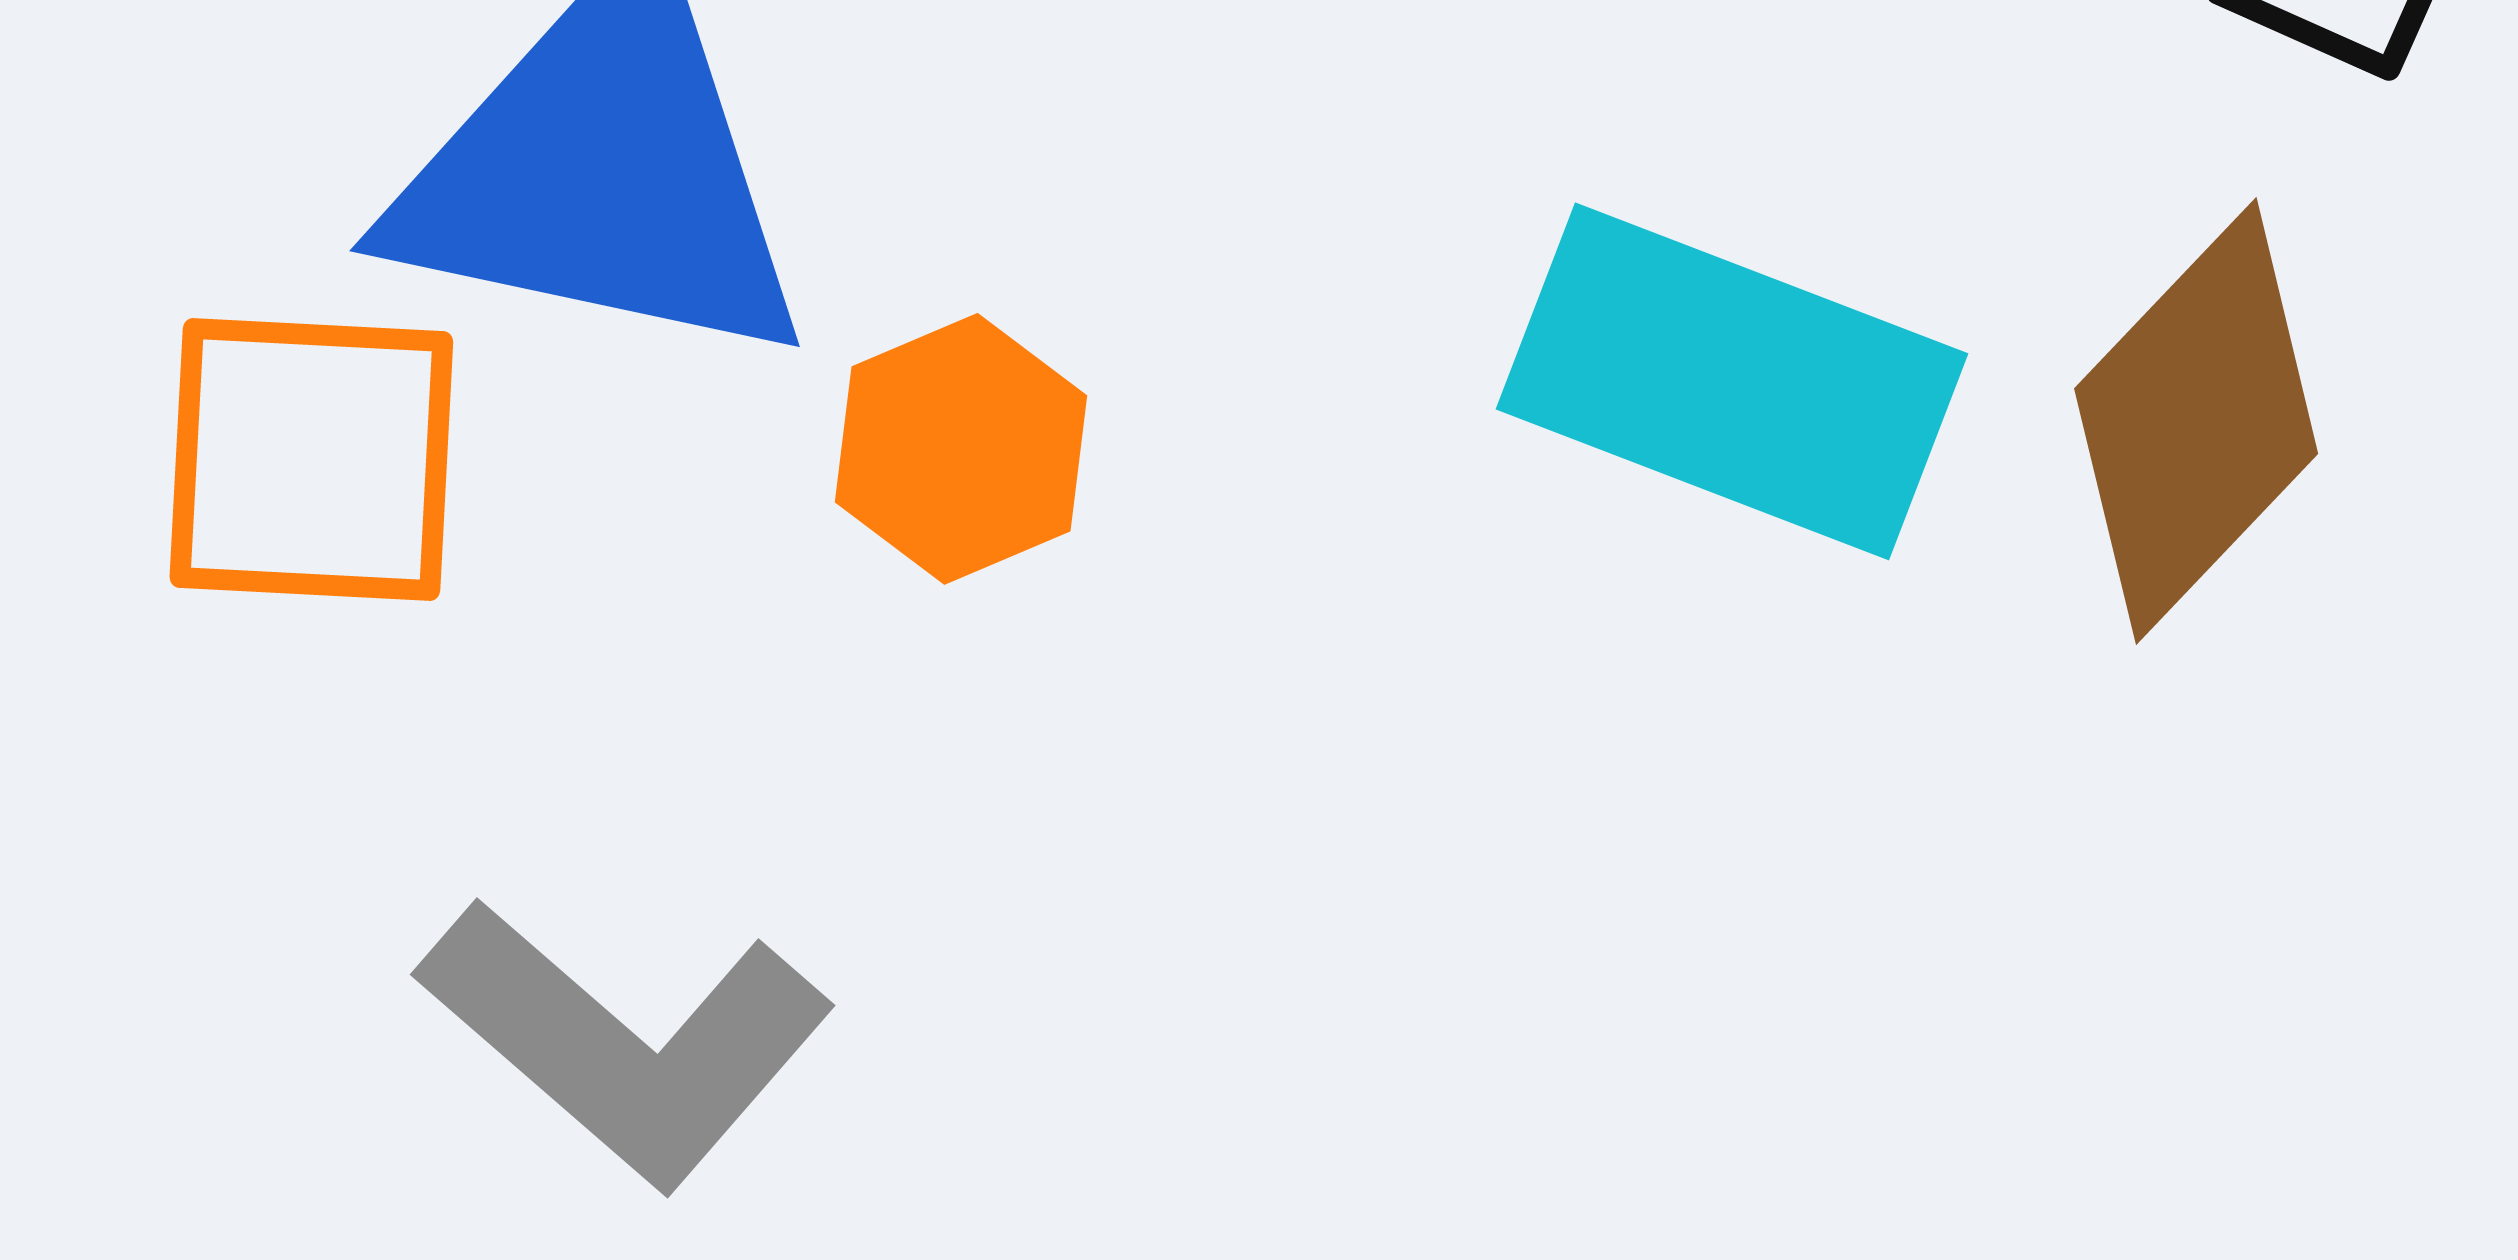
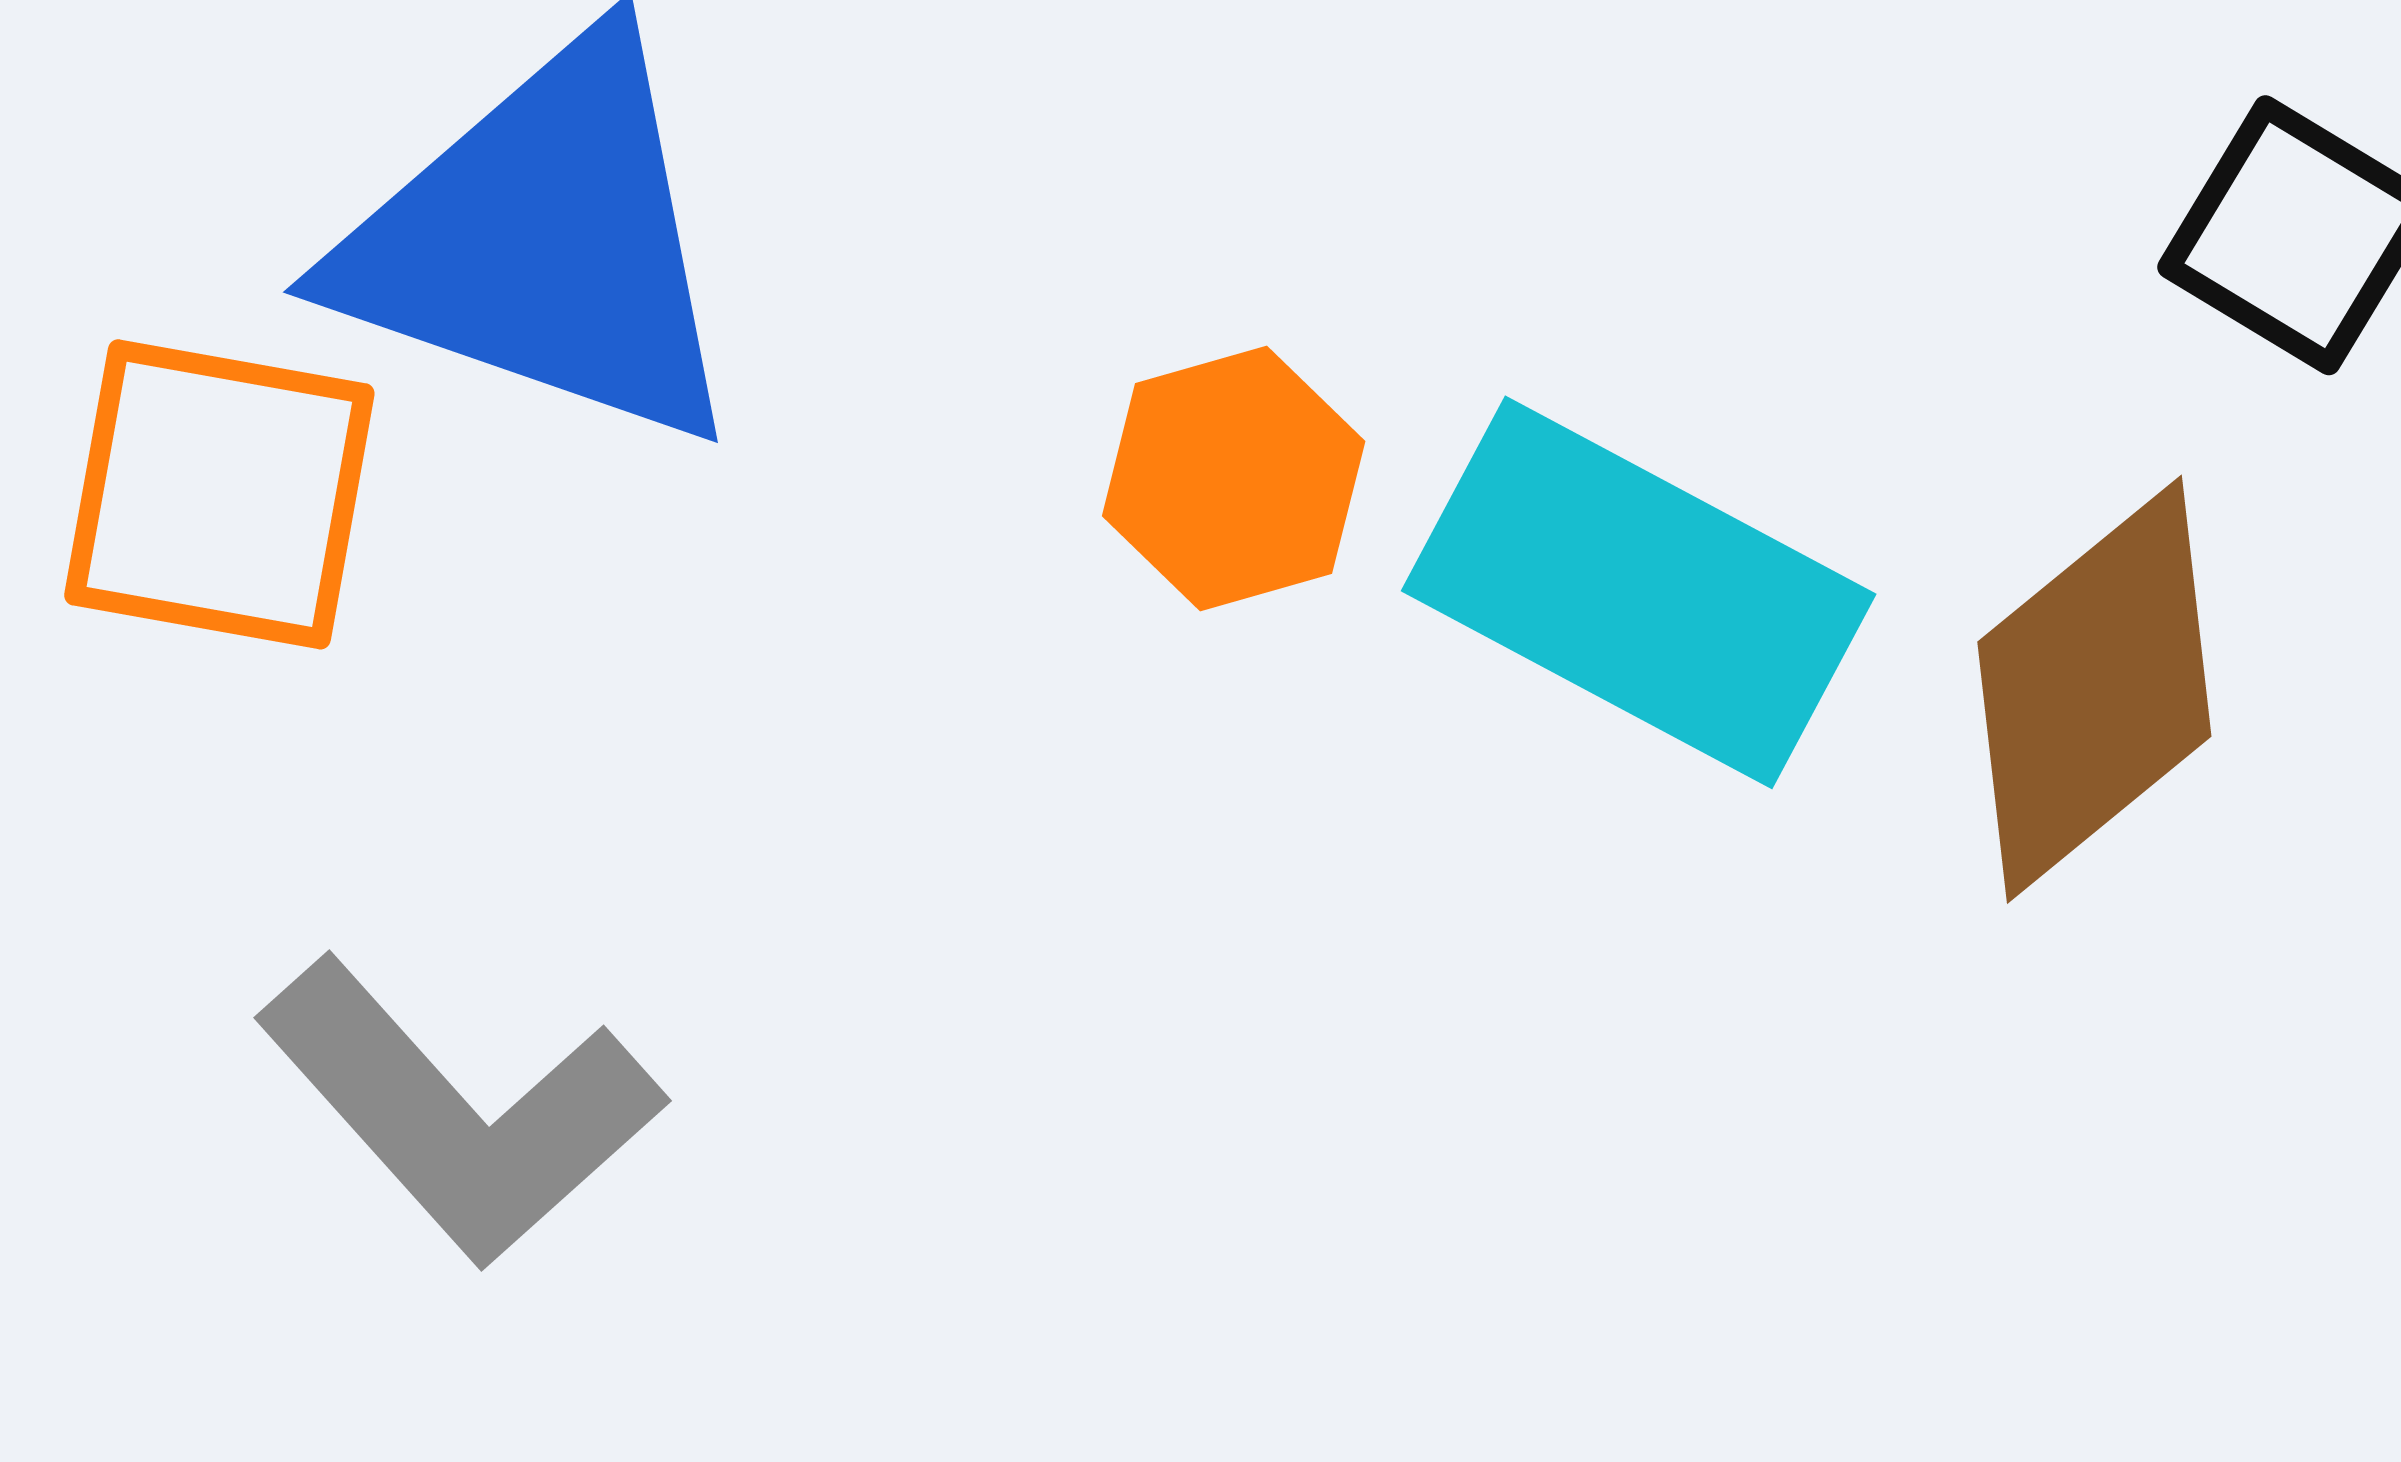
orange hexagon: (961, 449) -> (1234, 479), moved

